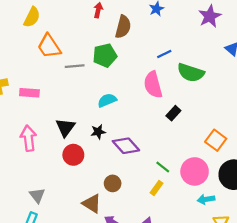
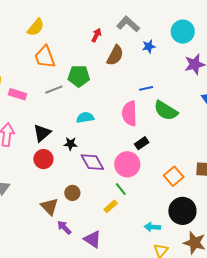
green pentagon: (105, 55) -> (79, 76), moved
gray line: (75, 66) -> (54, 90), moved, turned -30
pink circle: (195, 171) -> (127, 164), moved

